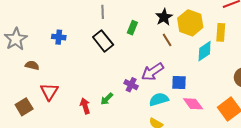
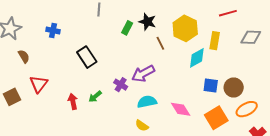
black star: (164, 17) -> (147, 22), moved, turned -30
black rectangle: (103, 41) -> (87, 57), moved
brown semicircle: (32, 65) -> (24, 56), turned 40
blue square: (179, 82) -> (211, 85), moved

